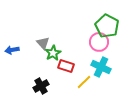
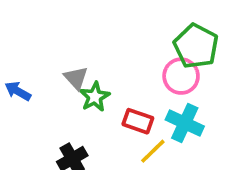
blue arrow: (12, 50) -> (18, 91), turned 40
red rectangle: (66, 66) -> (138, 121), moved

